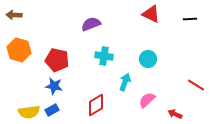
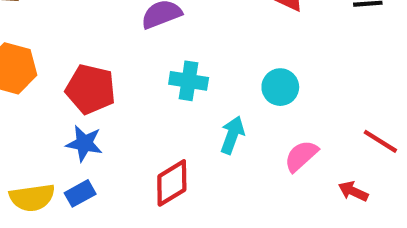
pink semicircle: (147, 100) -> (301, 156), moved
red arrow: (175, 114) -> (353, 191), moved

